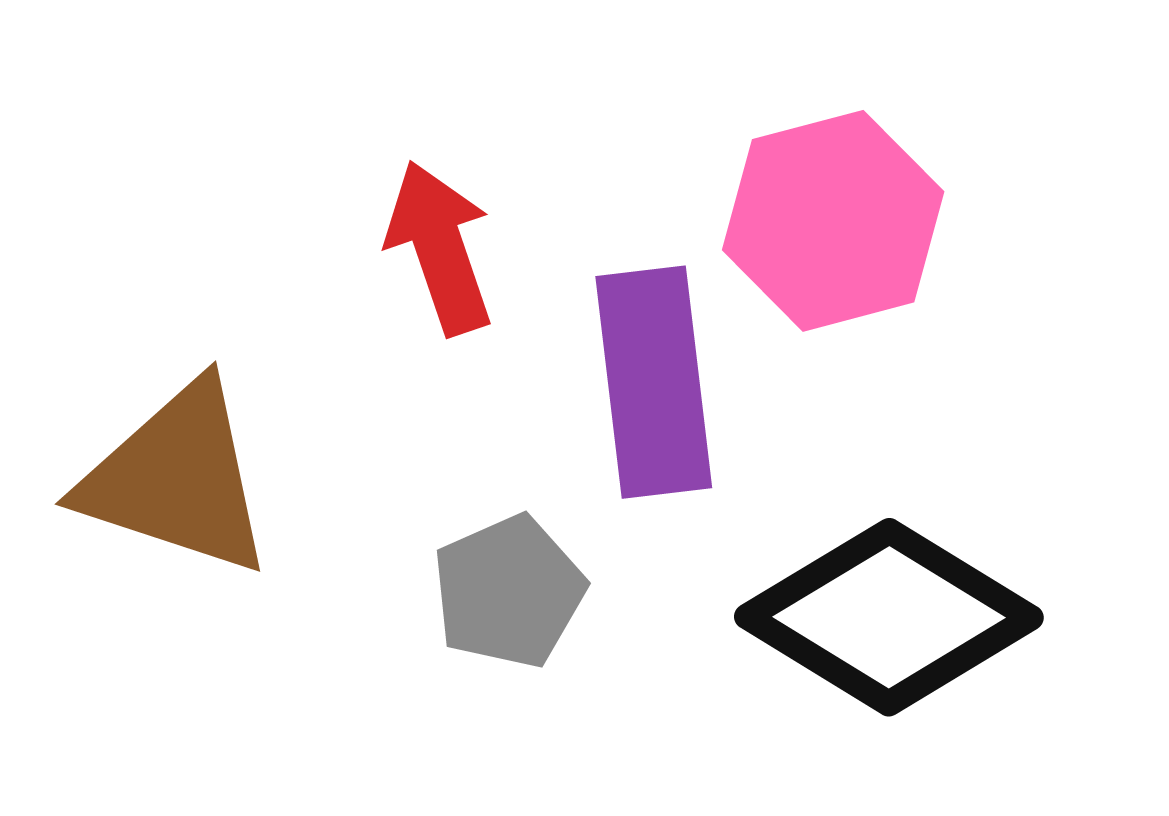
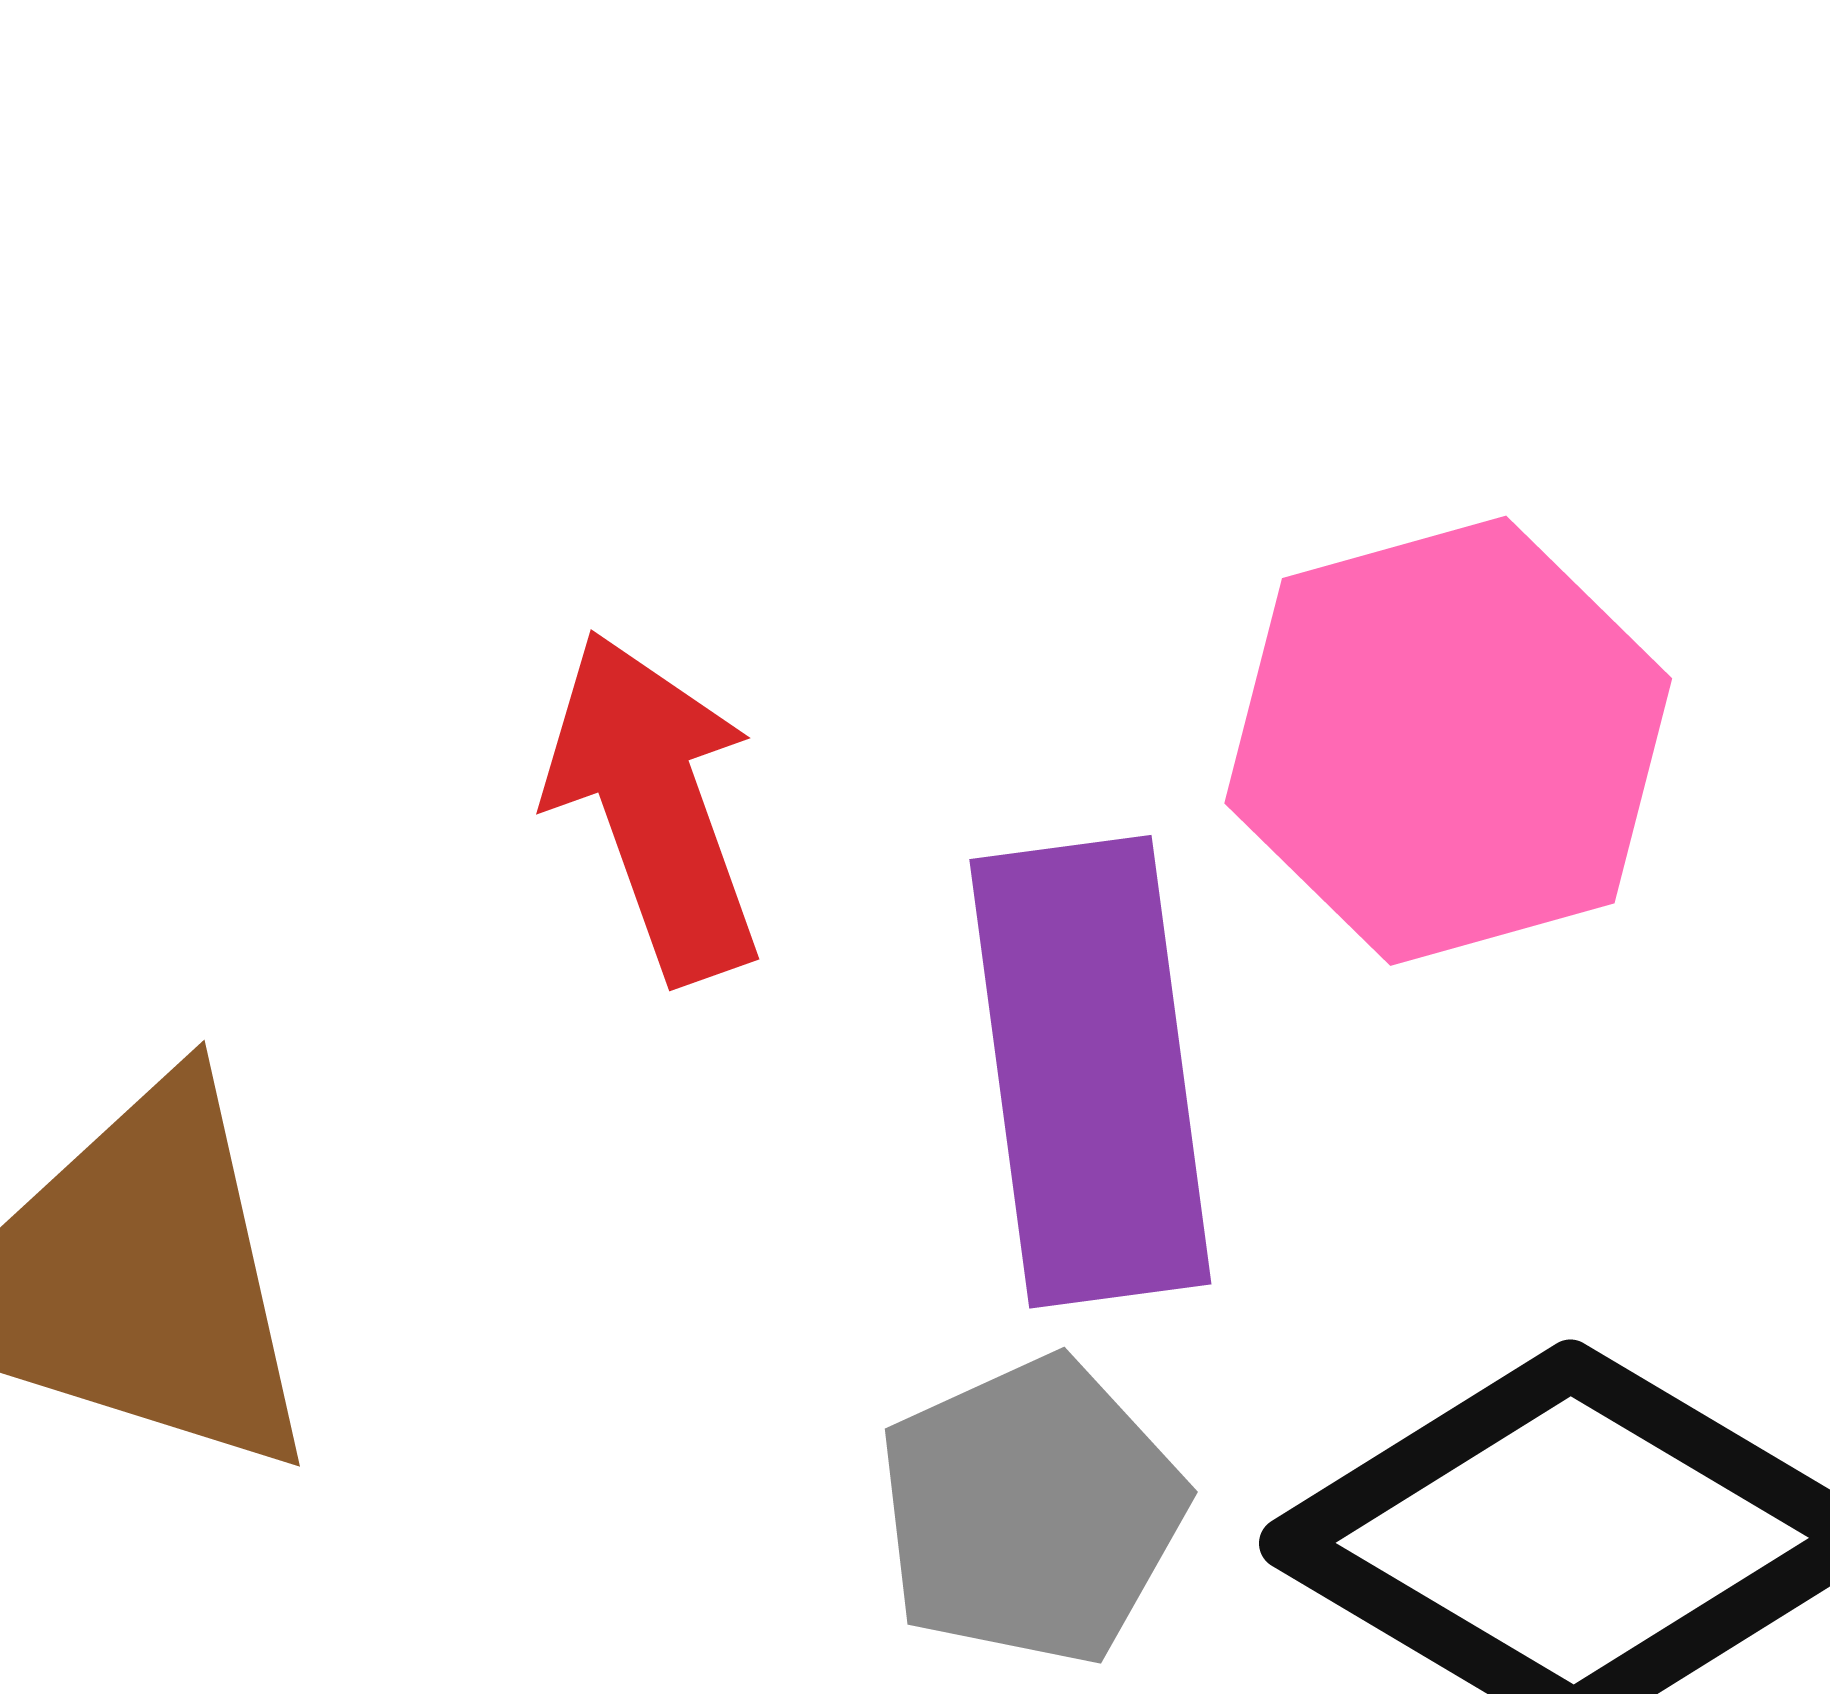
gray pentagon: (509, 592) -> (1031, 1511), moved

